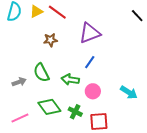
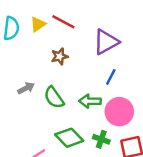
gray arrow: (19, 82) -> (26, 88), moved
pink circle: (93, 91) -> (119, 112), size x1.5

